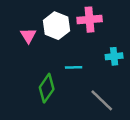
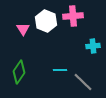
cyan line: (74, 67) -> (60, 70), moved
green diamond: (47, 88) -> (19, 72), moved

